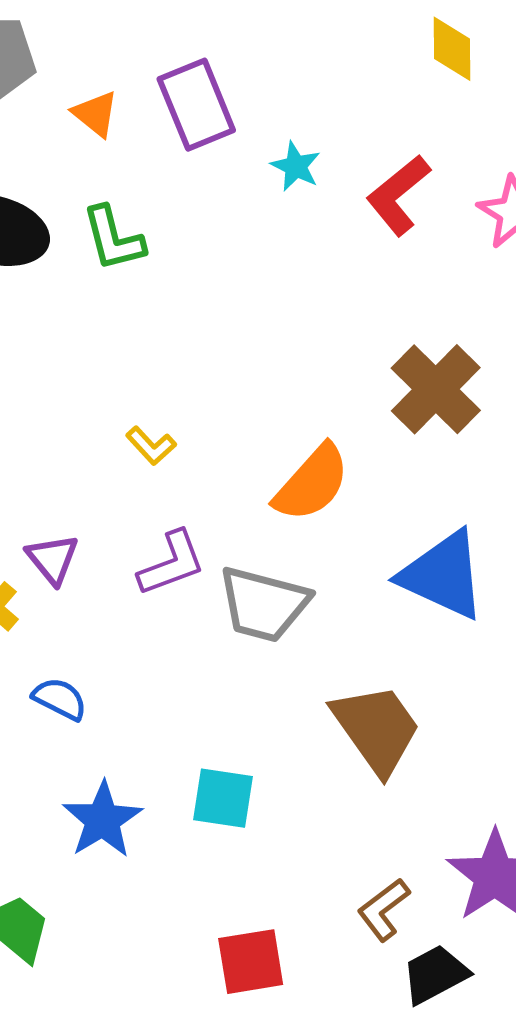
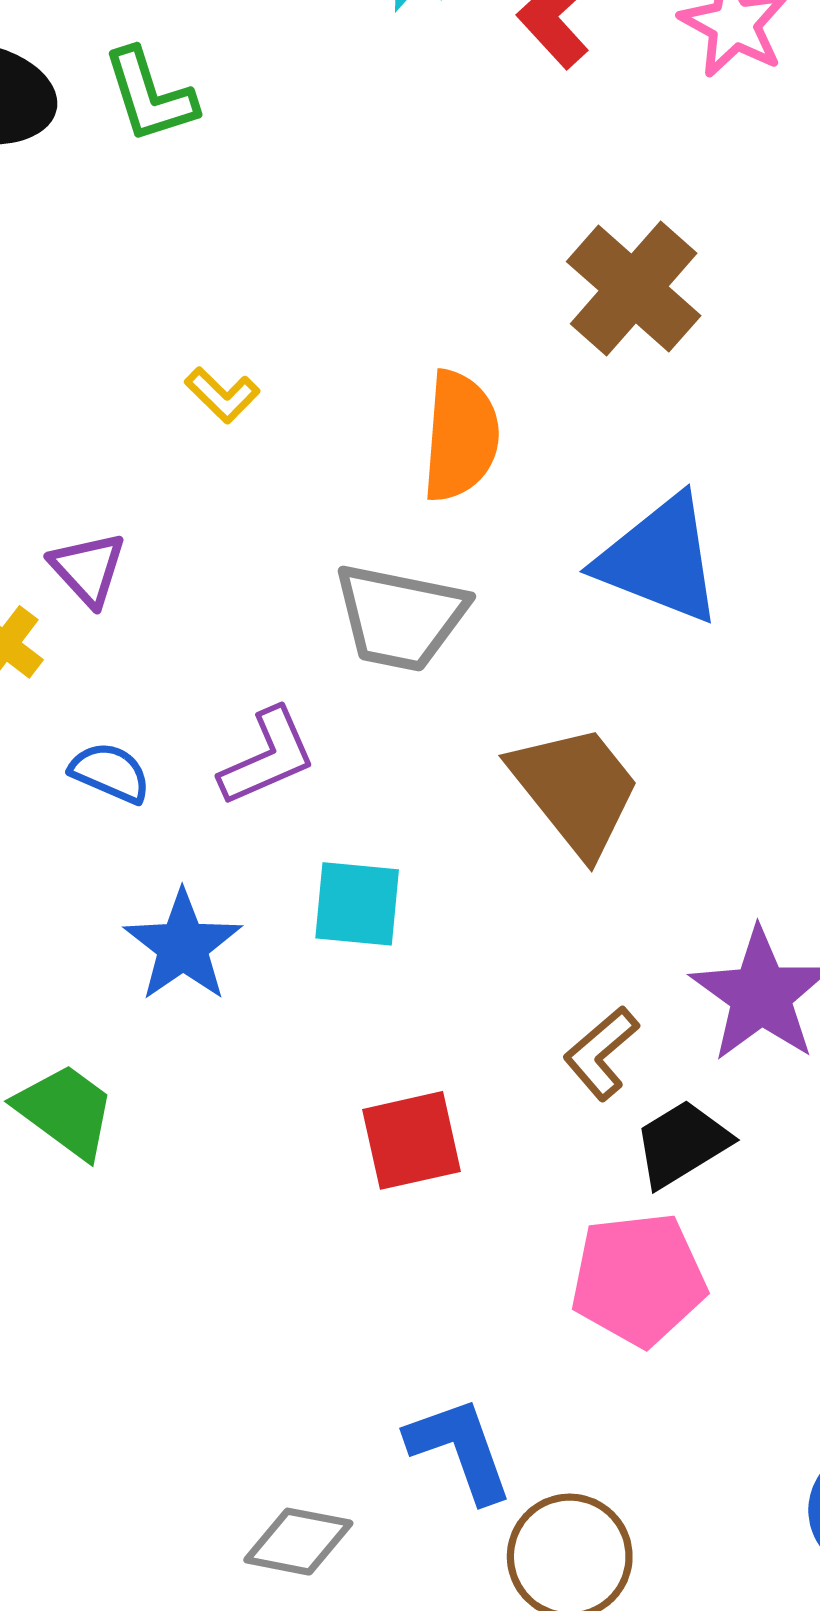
orange semicircle: (312, 483) -> (460, 436), turned -34
purple L-shape: (172, 563) -> (268, 757), moved

